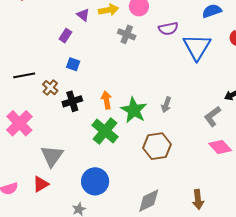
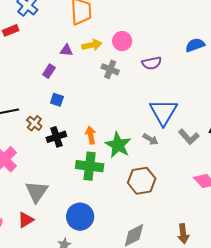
purple triangle: (83, 15) -> (66, 50), turned -32
blue triangle: (197, 47) -> (163, 112), moved
gray arrow: (166, 105) -> (151, 139), turned -77
gray L-shape: (213, 116) -> (189, 137), moved, turned -95
green cross: (105, 131) -> (90, 166), turned -32

